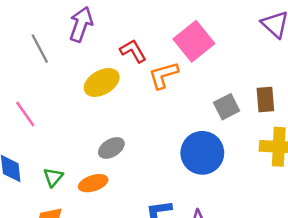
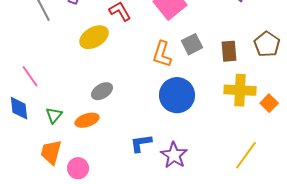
orange L-shape: (163, 75) -> (162, 54), moved, turned -56
gray square: (227, 107) -> (192, 44), moved
pink line: (25, 114) -> (30, 76), moved

